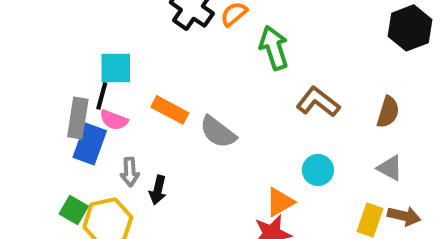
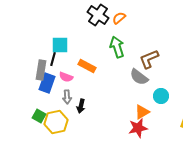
green arrow: (274, 48) -> (117, 47), moved
brown L-shape: (318, 102) -> (149, 59), moved, turned -60
pink semicircle: (114, 120) -> (66, 77), moved
gray semicircle: (218, 132) -> (139, 77), moved

